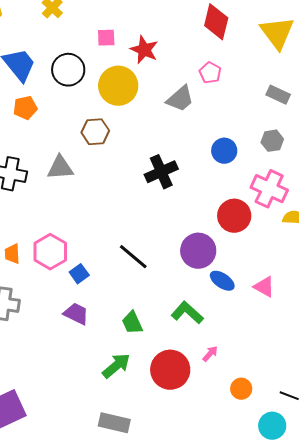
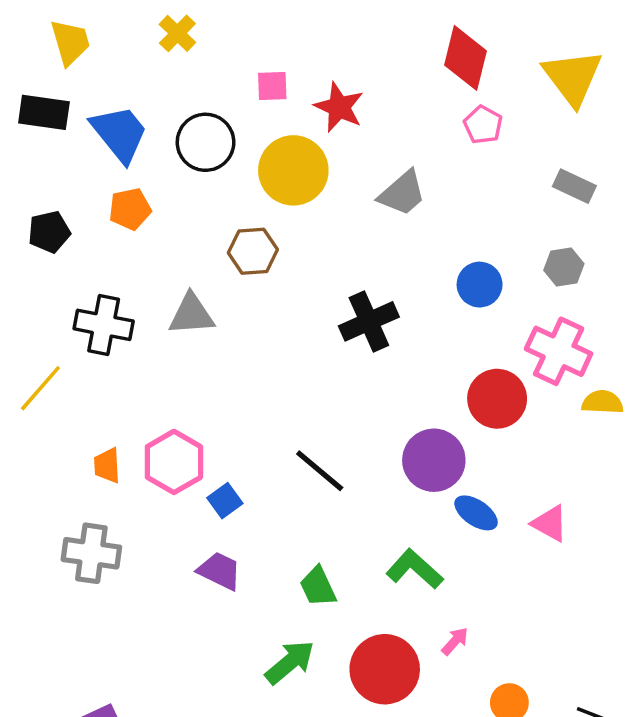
pink pentagon: (210, 73) -> (483, 125), moved

